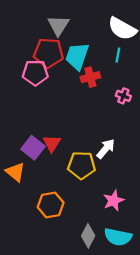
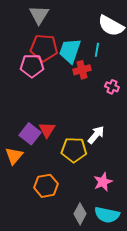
gray triangle: (58, 25) -> (39, 15), moved
cyan line: (118, 55) -> (97, 50), moved
orange triangle: (15, 172) -> (14, 156), turned 30

